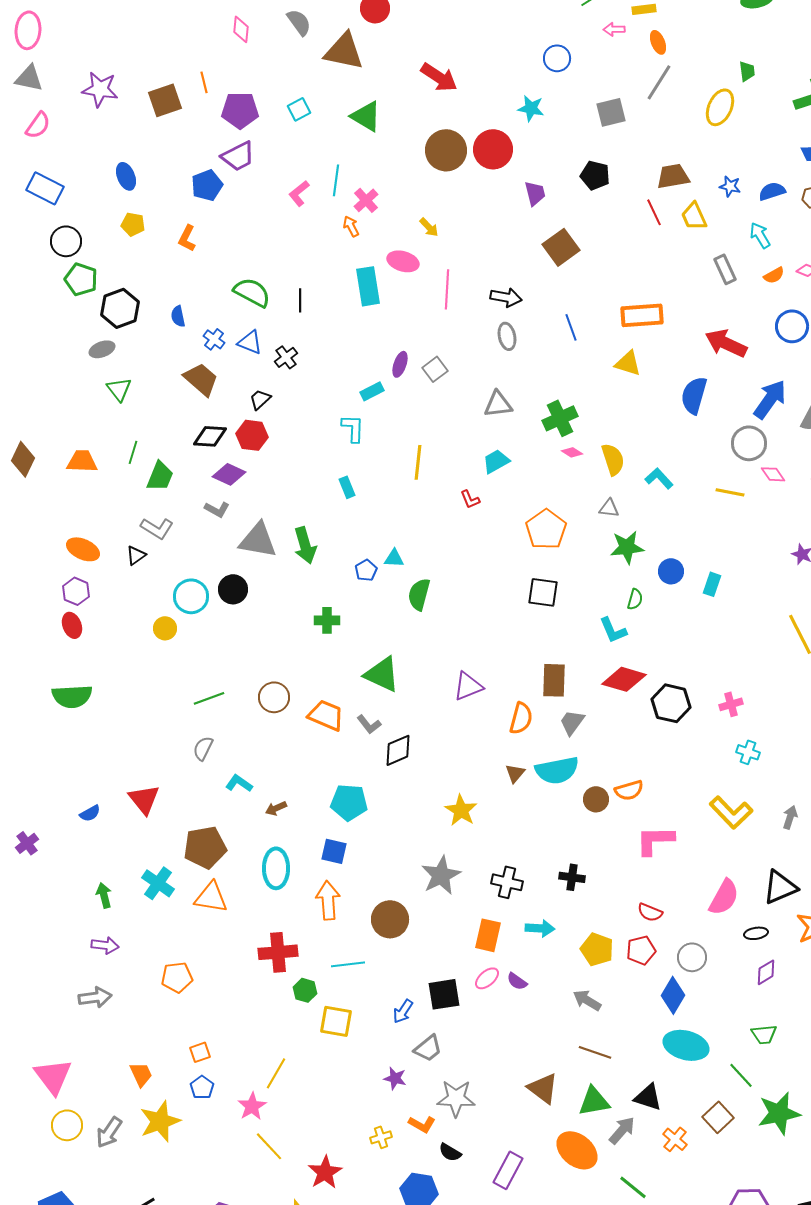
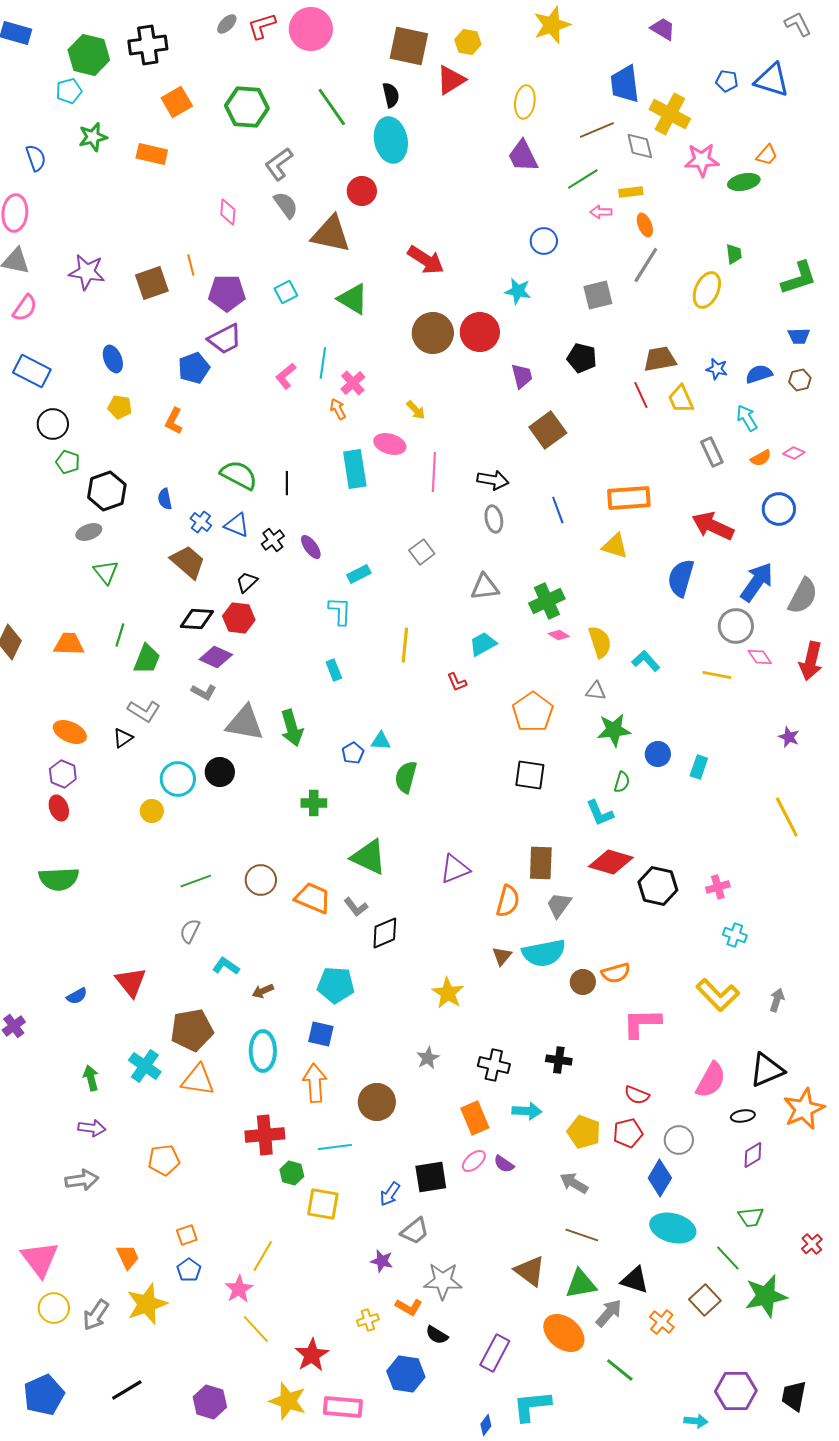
green pentagon: (81, 279) -> (68, 462), size x0.7
purple ellipse: (400, 364) -> (311, 547), moved, turned -55
gray star: (441, 875) -> (428, 1058), size x0.6
orange rectangle: (488, 935) -> (475, 1118), turned -36

